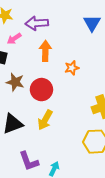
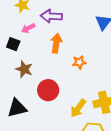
red circle: (41, 90) -> (48, 90), moved
yellow arrow: (45, 120) -> (78, 108), moved

